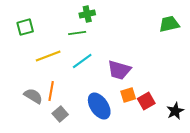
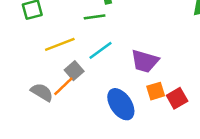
orange line: (51, 91) -> (63, 86), turned 36
gray square: (60, 114) -> (74, 71), moved

